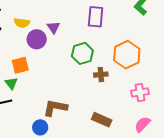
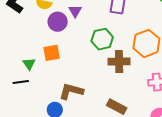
orange square: (20, 65) -> (52, 53), moved
brown cross: (101, 75) -> (119, 61), size x1.5

